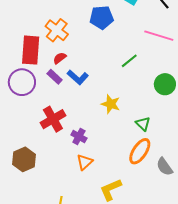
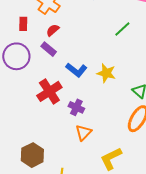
red rectangle: (31, 50) -> (23, 24), size x0.5
blue L-shape: (78, 77) -> (76, 70), moved
brown hexagon: (24, 159) -> (32, 155), moved

